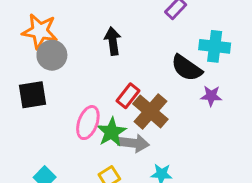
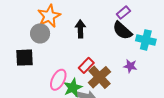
orange star: (40, 31) -> (49, 16), moved, turned 30
black semicircle: (187, 68) -> (122, 31), moved
purple star: (211, 96) -> (130, 66), moved

